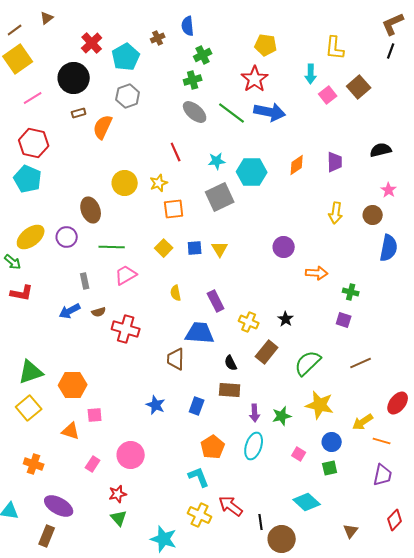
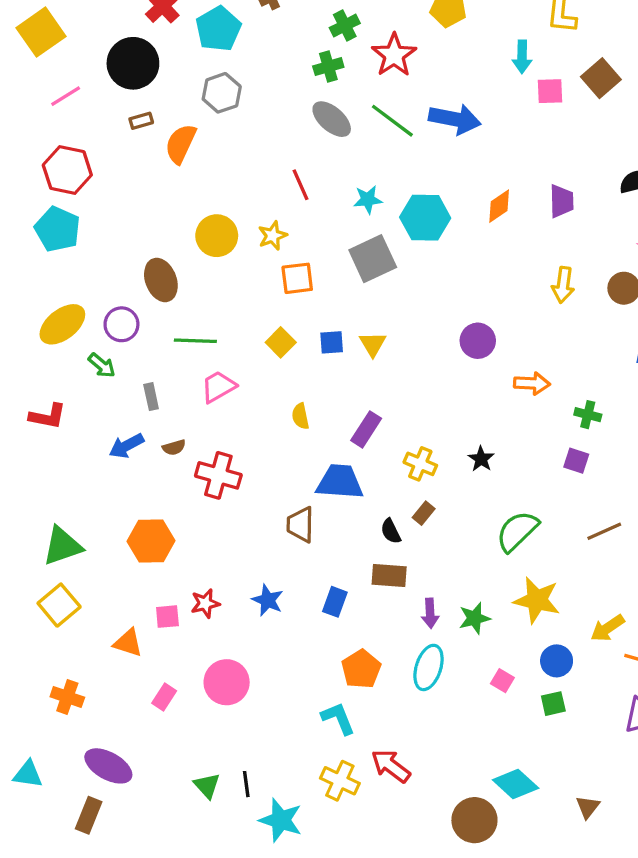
red star: (255, 79) -> (394, 55), moved
pink square: (328, 95) -> (550, 91), turned 36
green arrow: (13, 262) -> (102, 365), moved
purple rectangle: (216, 301) -> (366, 429), turned 60
brown rectangle: (267, 352) -> (424, 513), moved, size x0.6
orange hexagon: (73, 385) -> (151, 541), moved
red star: (118, 494) -> (205, 603), moved
cyan diamond: (307, 502) -> (516, 784), moved
black line: (261, 522) -> (246, 784), moved

